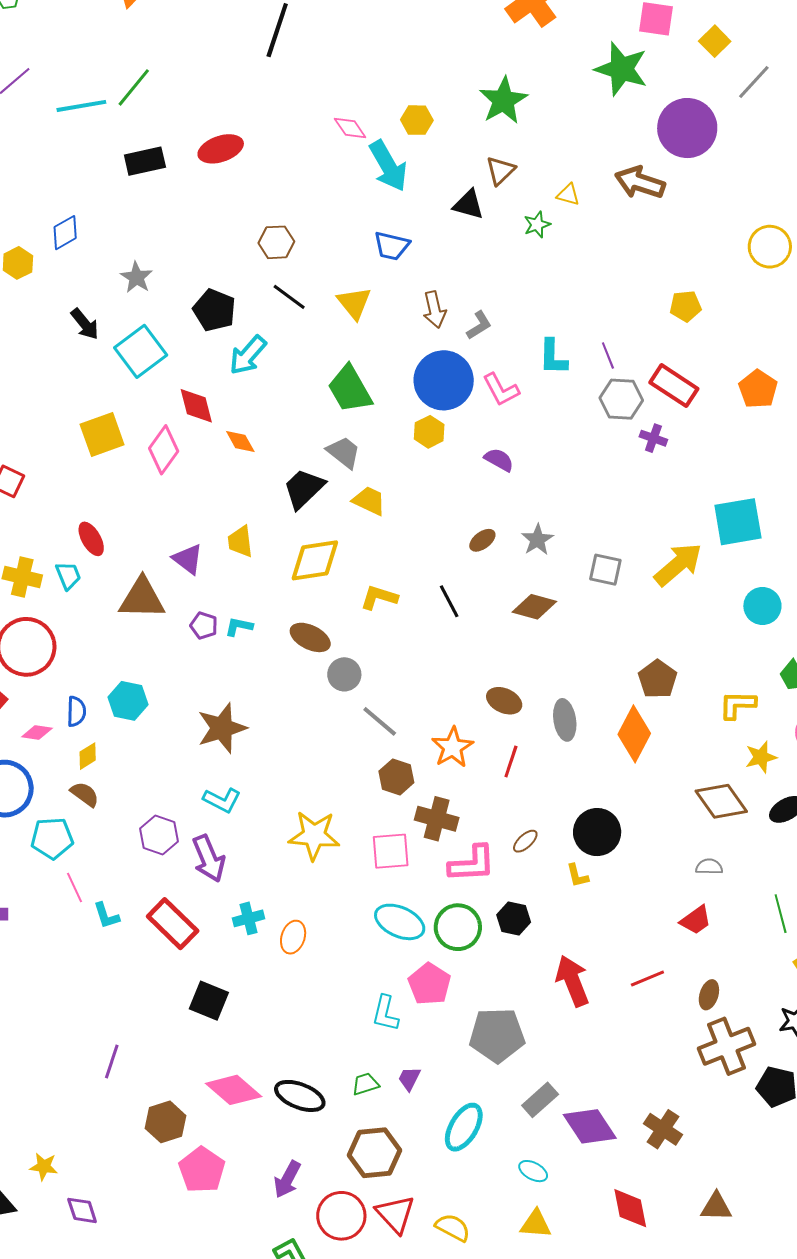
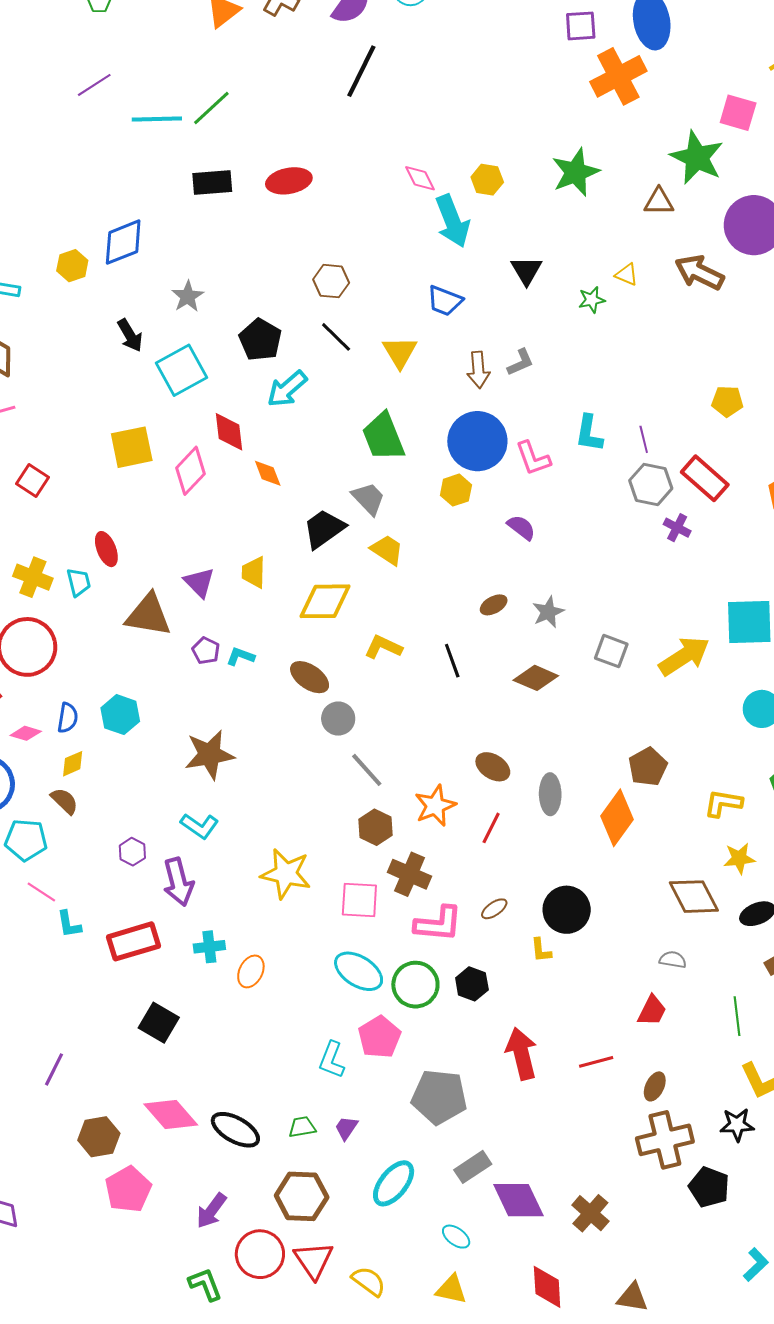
brown triangle: (500, 171) -> (659, 202), moved, turned 36
black triangle: (468, 205) -> (526, 270), turned 36
blue diamond: (65, 233) -> (123, 242), size x1.4
gray L-shape: (479, 325) -> (520, 362), moved
purple hexagon: (159, 835) -> (132, 852), size x0.7
pink line: (75, 888) -> (41, 892), turned -40
red trapezoid: (696, 920) -> (652, 1011), turned -36
red rectangle: (173, 924) -> (133, 941), turned -69

